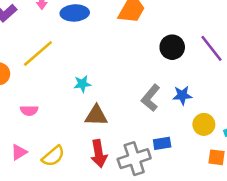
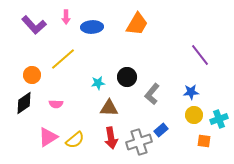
black circle: (172, 47) -> (127, 77), moved
blue star: (182, 95) -> (191, 92), moved
blue rectangle: (162, 143) -> (161, 130), turned -32
pink triangle: (19, 152) -> (48, 137), size x1.5

